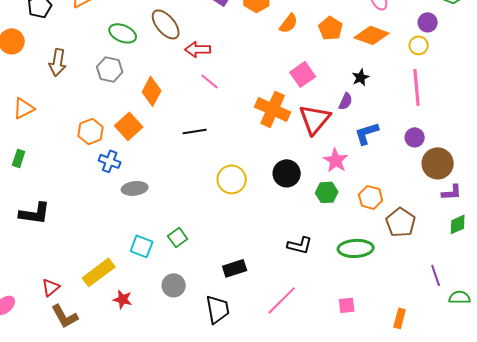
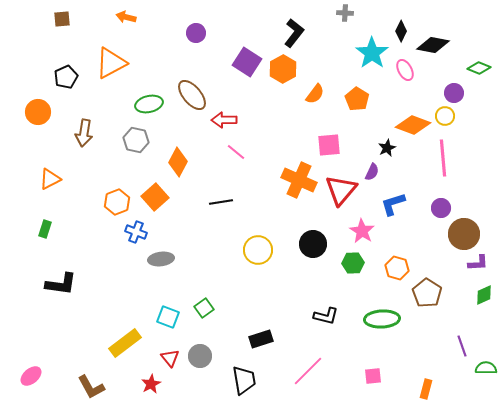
green ellipse: (123, 33) -> (149, 104), turned -36
orange diamond: (372, 35) -> (413, 125), moved
pink square: (303, 74) -> (329, 145), turned 30
red triangle: (51, 287) -> (170, 358), moved, turned -30
red star: (123, 299) -> (151, 384), moved, turned 30

